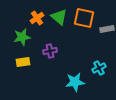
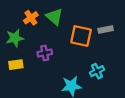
orange square: (84, 18) -> (81, 36), moved

